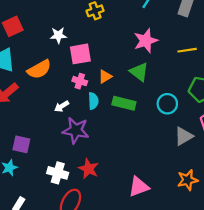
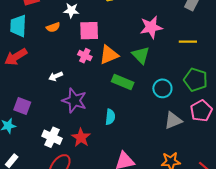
orange semicircle: (39, 69) -> (53, 27), moved, size x0.6
orange triangle: (105, 77) -> (109, 55), size x1.5
cyan semicircle: (93, 101) -> (110, 117), moved
white arrow: (62, 106) -> (56, 76), moved

